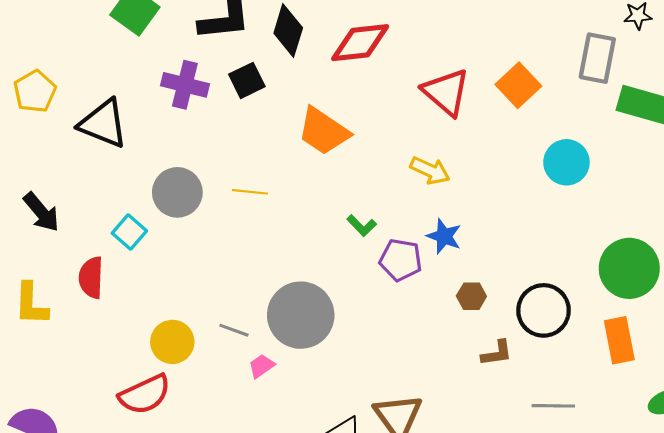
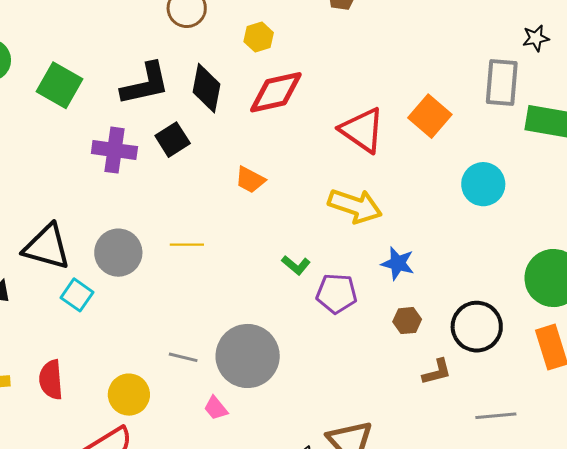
black triangle: (103, 124) -> (47, 247), moved
orange trapezoid: (323, 131) -> (250, 180), size x0.6
yellow arrow: (430, 170) -> (355, 206), size x1.4
blue star: (444, 236) -> (398, 263), moved
red semicircle: (91, 278) -> (51, 380), moved
gray line: (234, 330) -> (183, 357), moved
pink trapezoid: (262, 366) -> (216, 408), turned -88

